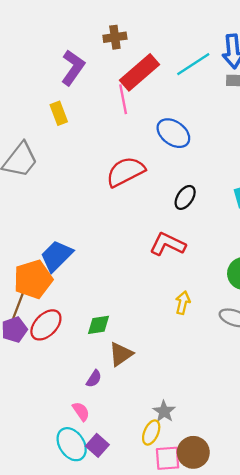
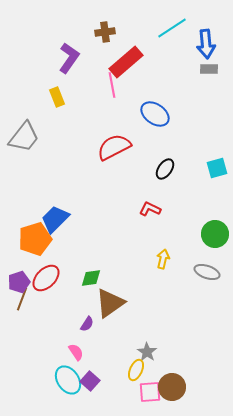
cyan line: (193, 64) -> (172, 28), moved
red L-shape: (168, 244) -> (150, 209), size x0.7
brown line: (18, 306) -> (22, 299), moved
brown triangle: (121, 354) -> (110, 303), size x1.4

